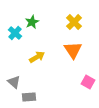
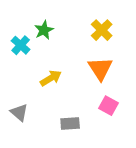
pink square: (88, 82) -> (109, 106), moved
gray rectangle: (29, 97) -> (70, 123), moved

